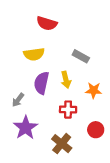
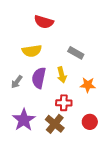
gray arrow: (18, 100) -> (17, 82), moved
brown cross: (62, 144) -> (55, 124), moved

